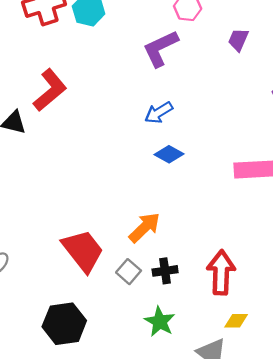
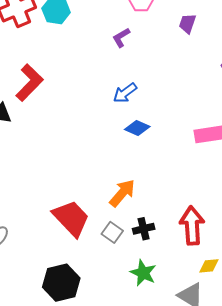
purple L-shape: (160, 48) -> (121, 37), size x0.6

